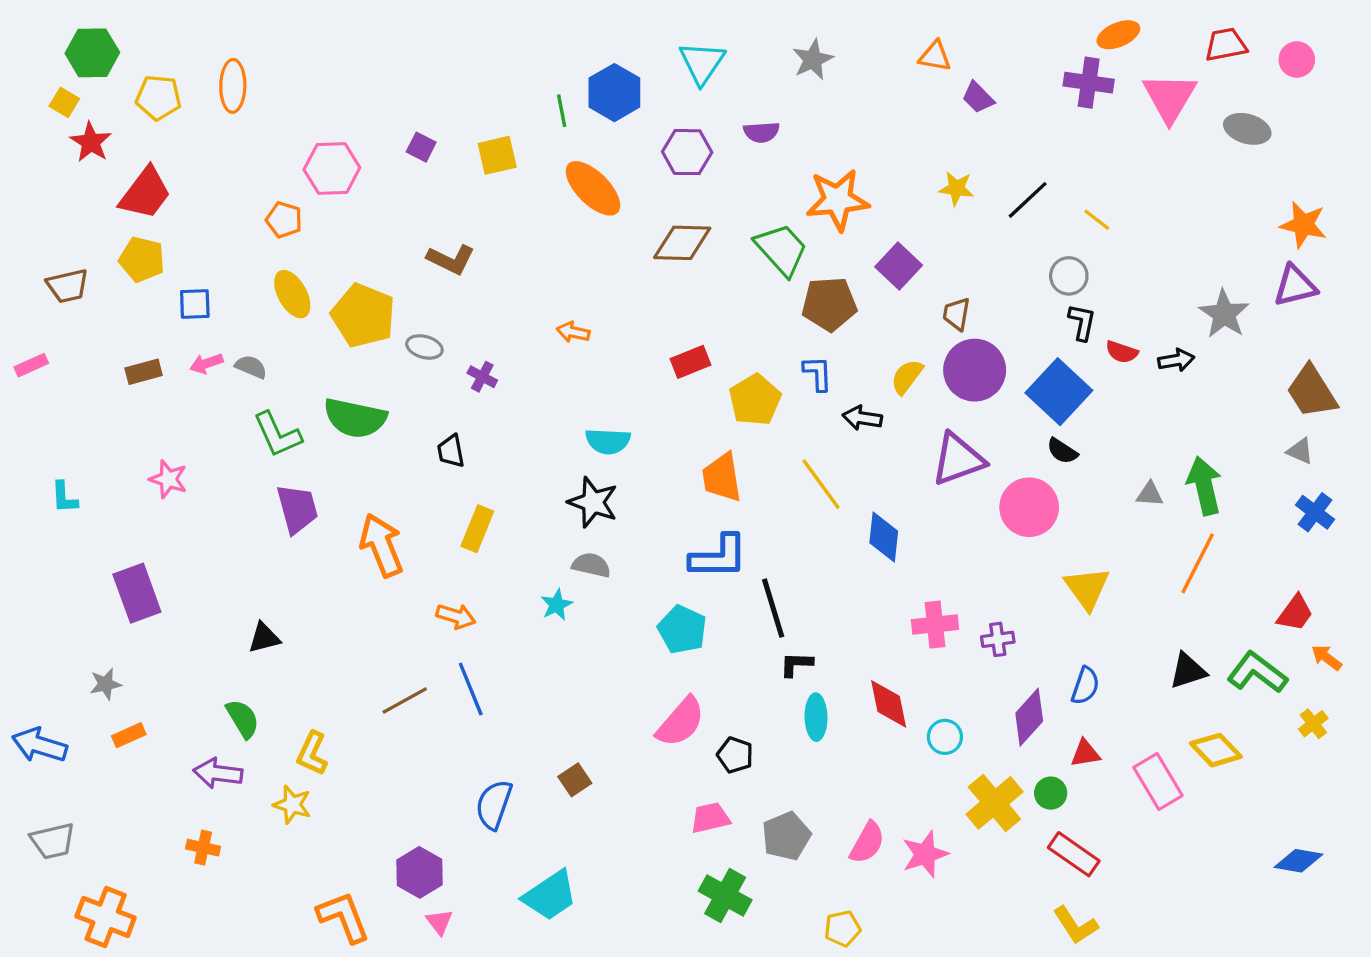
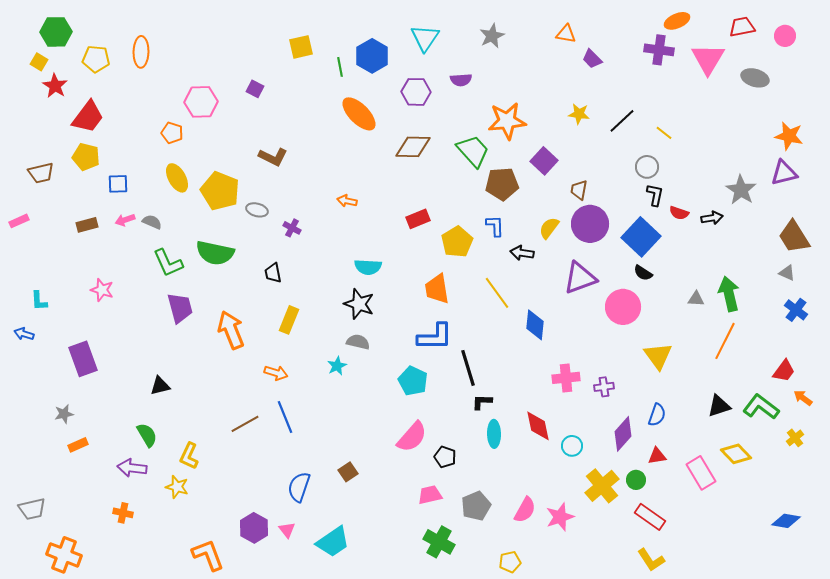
yellow square: (497, 155) -> (301, 47), moved
blue arrow: (39, 745) -> (24, 334), moved, size x0.6
pink triangle: (439, 922) -> (287, 530), moved

